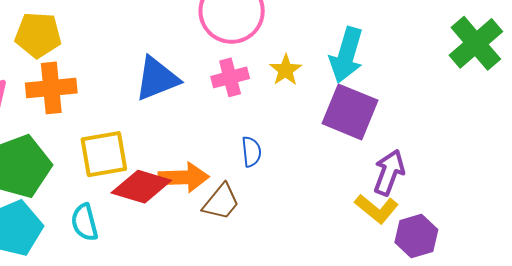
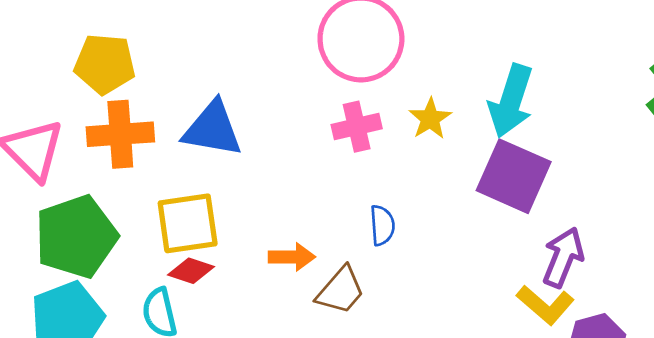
blue triangle: (157, 79) -> (213, 129), moved, turned 30
orange arrow: (184, 177) -> (292, 257), size x0.7
red diamond: (141, 187) -> (191, 271), moved, size x0.6

